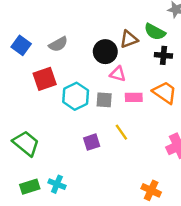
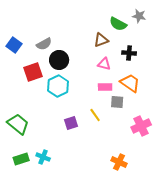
green semicircle: (155, 32) -> (118, 24), moved
black circle: (105, 52) -> (59, 60), moved
pink triangle: (118, 74) -> (104, 64), moved
gray square: (104, 100) -> (117, 102), moved

